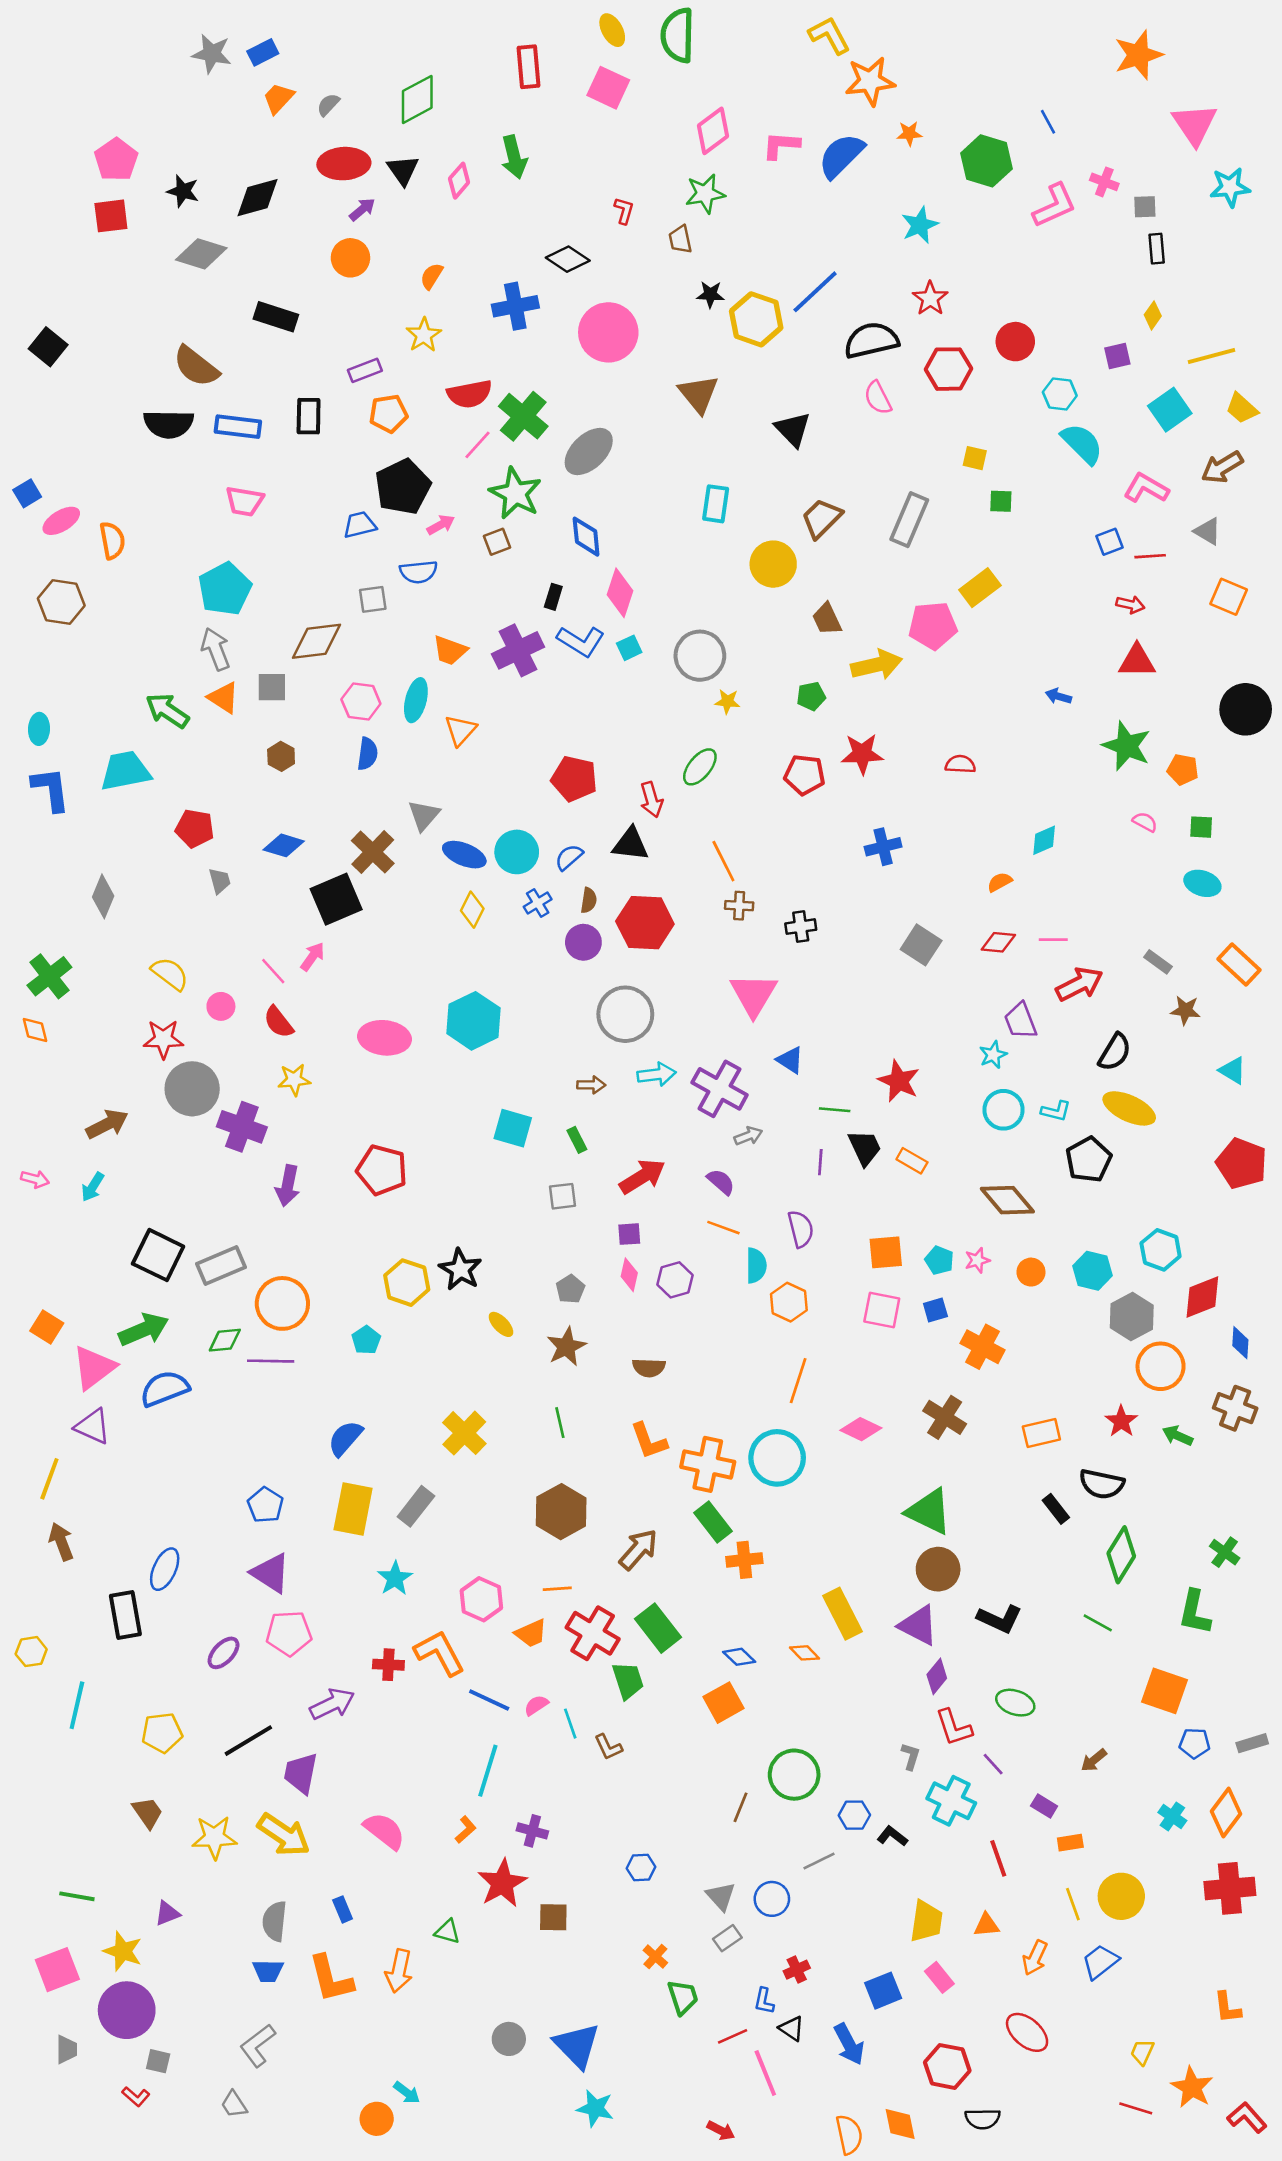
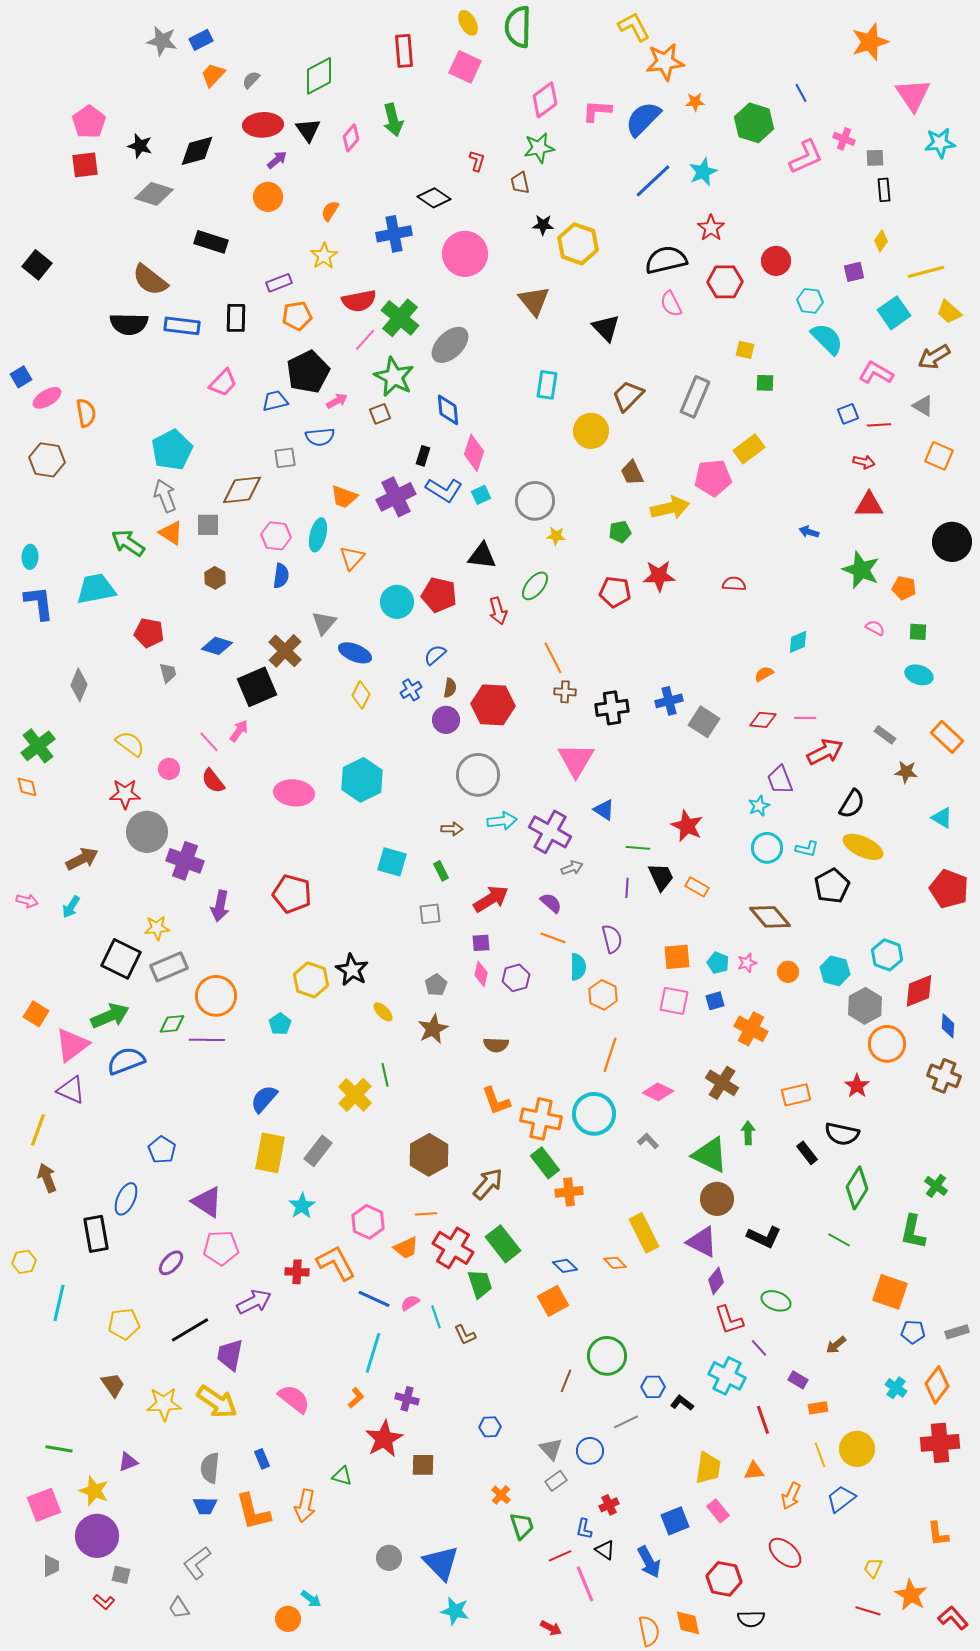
blue line: (815, 292) -> (653, 181), moved
pink trapezoid: (244, 501) -> (223, 383), moved, turned -56
black triangle: (631, 844) -> (482, 556), moved
blue cross: (883, 847) -> (669, 701), moved
cyan circle: (517, 852) -> (397, 602), moved
black cross: (801, 927) -> (612, 708), size x1.4
yellow star: (294, 1080) -> (157, 928), moved
green line: (560, 1423) -> (385, 1075), moved
green arrow: (1178, 1436) -> (748, 1133), moved, turned 65
blue pentagon: (265, 1505) -> (162, 1150), moved
gray L-shape: (911, 1756) -> (648, 1141), moved, turned -60

